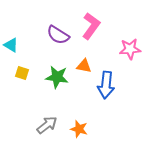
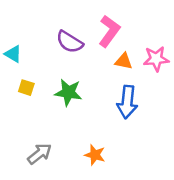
orange triangle: (84, 66) -> (124, 61), moved
gray arrow: (47, 125) -> (40, 154), moved

